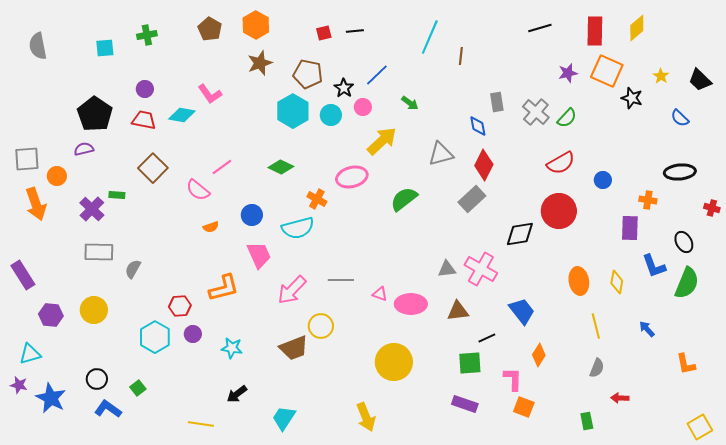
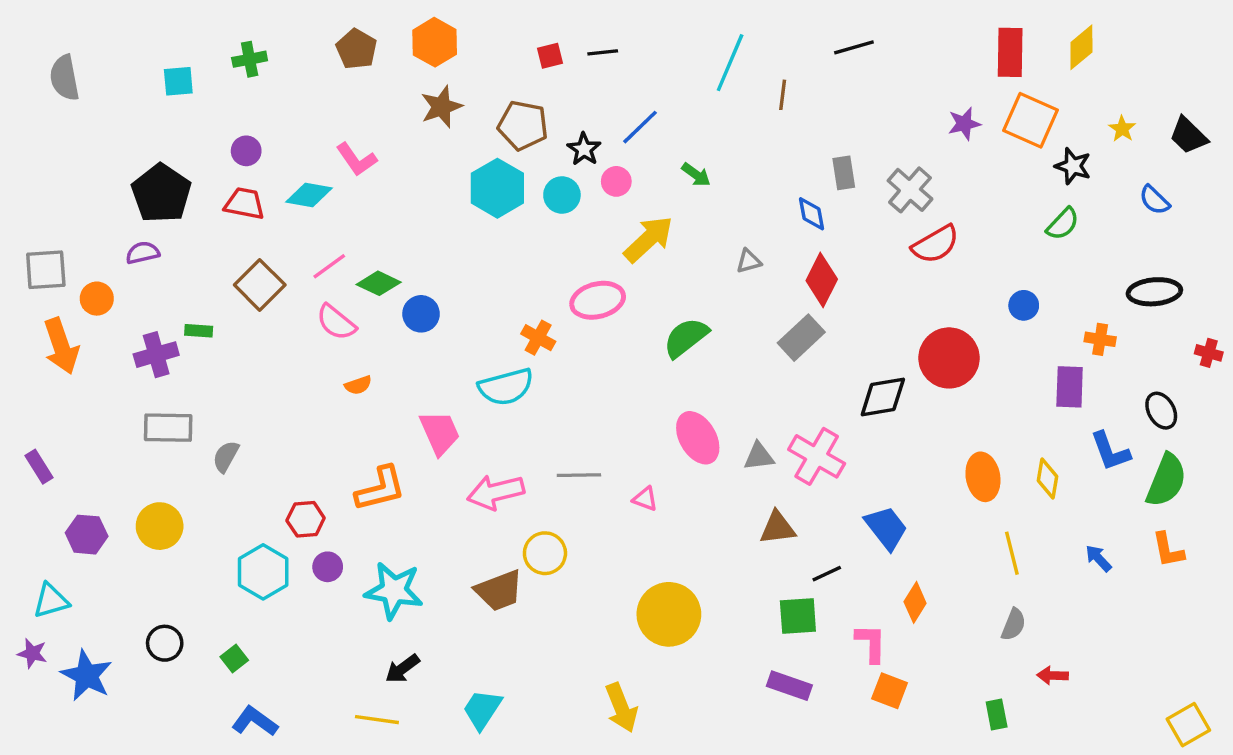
black line: (540, 28) -> (854, 47), moved
green semicircle: (567, 118) -> (1063, 224), moved
gray triangle: (441, 154) -> (749, 261), size x0.6
red semicircle: (561, 163) -> (935, 244), moved
pink line: (222, 167) -> (329, 266), moved
green diamond: (281, 167) -> (379, 283), moved
purple cross: (92, 209) -> (156, 355), turned 30
blue circle: (252, 215) -> (421, 314), moved
purple rectangle: (23, 275) -> (39, 467), size x0.7
pink arrow: (292, 290) -> (496, 492), turned 32
pink ellipse: (411, 304) -> (698, 438), moved, turned 60
cyan star: (232, 348) -> (394, 591), size x1.6
orange L-shape: (686, 364) -> (1168, 550), moved
blue L-shape: (108, 409) -> (255, 721), moved
yellow line: (201, 424) -> (377, 720), moved

